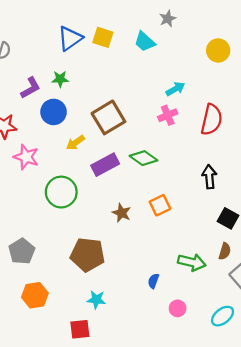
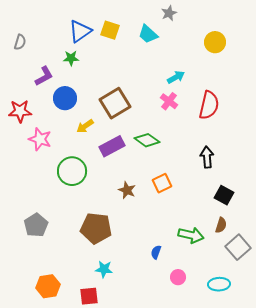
green star: (60, 79) -> (71, 58), moved
pink cross: (168, 115) -> (169, 101), turned -30
orange hexagon: (35, 295) -> (48, 286), moved
cyan ellipse: (223, 316) -> (219, 284), turned 35

